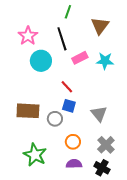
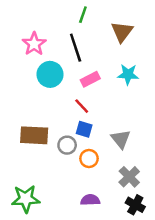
pink rectangle: (80, 58) -> (90, 79), moved
orange circle: (73, 142) -> (89, 159), moved
green star: (35, 155) -> (26, 199), moved, turned -30
black cross: (102, 168) -> (135, 205), moved

